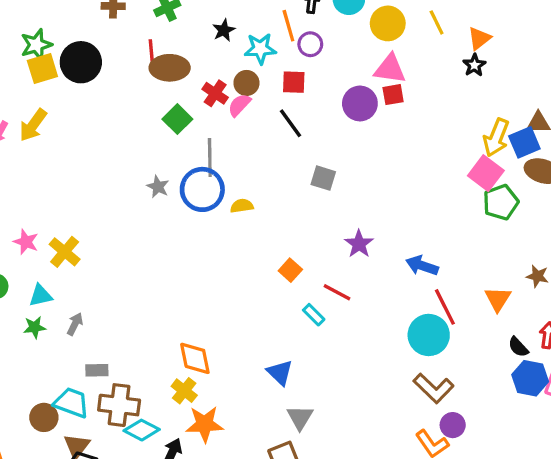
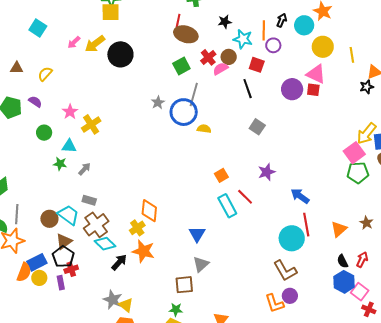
black circle: (81, 62) -> (120, 54), moved
cyan rectangle: (314, 315) -> (227, 206), size x1.6
brown cross: (119, 405) -> (96, 225), turned 30

